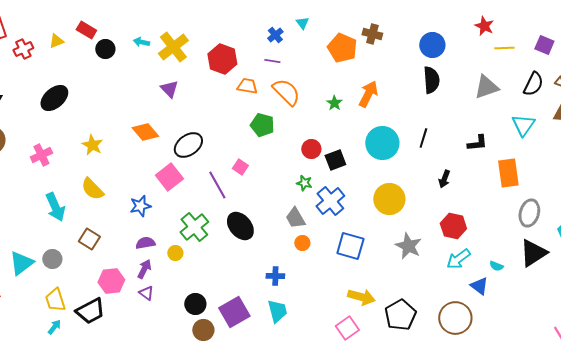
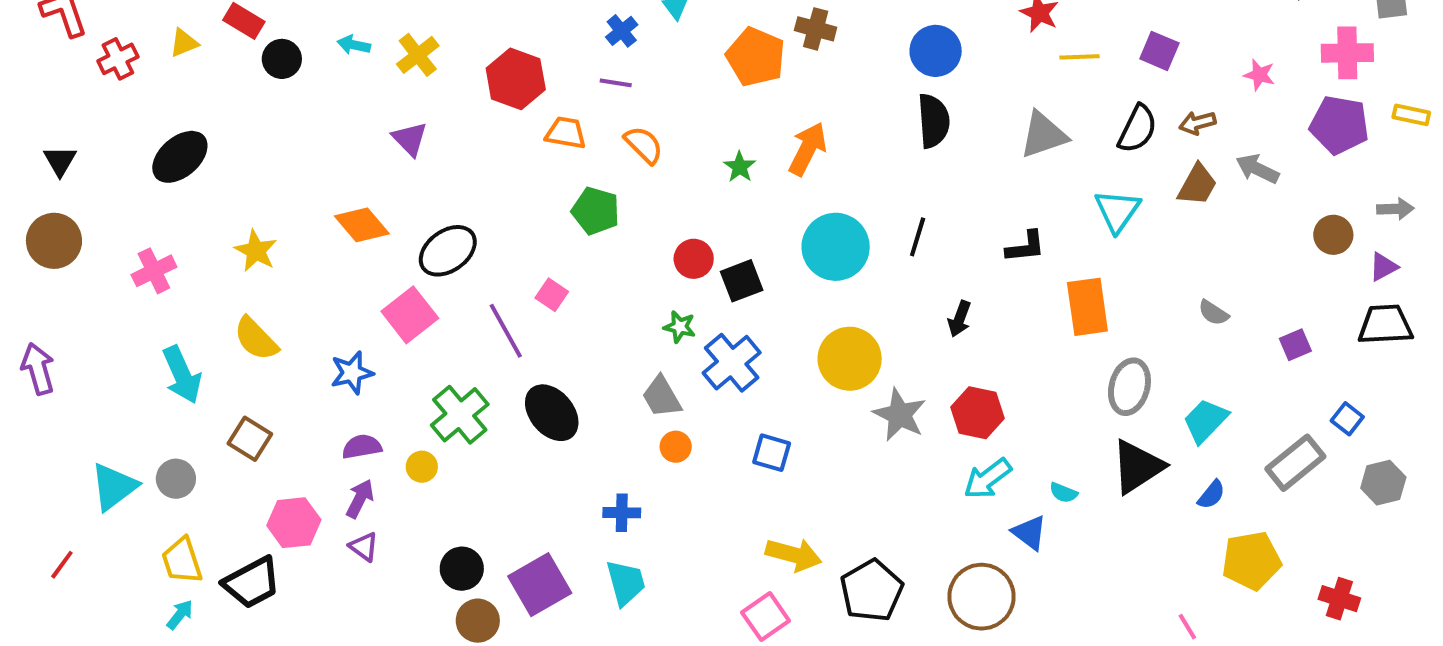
yellow cross: (173, 47) -> (418, 55), size x0.7
orange semicircle: (286, 92) -> (644, 145), size x0.7
blue square: (350, 246) -> (772, 453), size x0.7
gray star: (408, 246) -> (900, 415), moved

